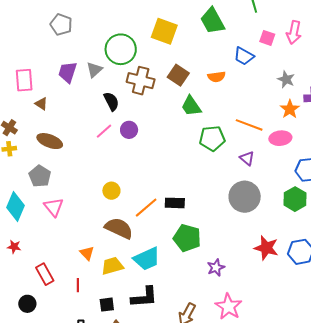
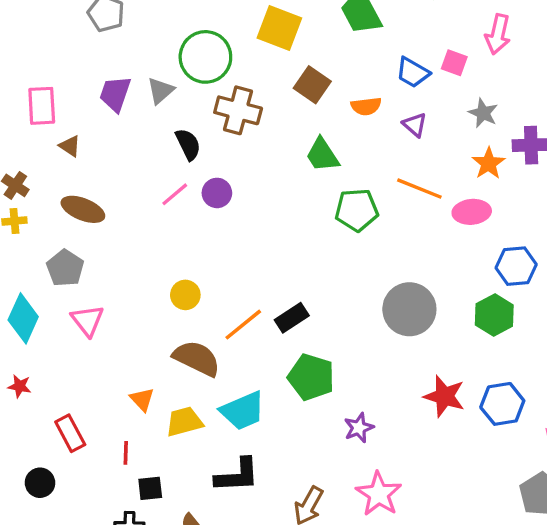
pink square: (267, 38) -> (454, 63), moved
brown square: (178, 75) -> (312, 85), moved
purple triangle: (247, 158) -> (415, 125), moved
black rectangle: (175, 203) -> (292, 318), turned -36
black square: (107, 305) -> (150, 488), moved

